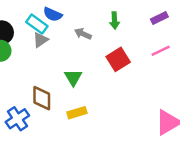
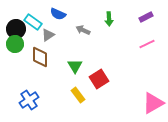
cyan rectangle: (37, 24) -> (33, 22), moved
red square: (118, 59) -> (99, 79), moved
brown diamond: (42, 98) -> (40, 57), moved
yellow rectangle: (77, 113) -> (78, 95), turned 70

